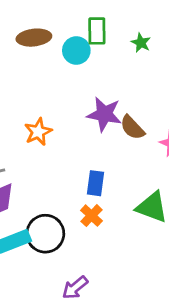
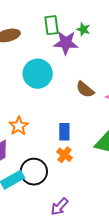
cyan circle: (76, 50) -> (38, 74), moved, size x1.5
purple star: (104, 114) -> (66, 43), moved
orange star: (38, 132) -> (19, 126), moved

